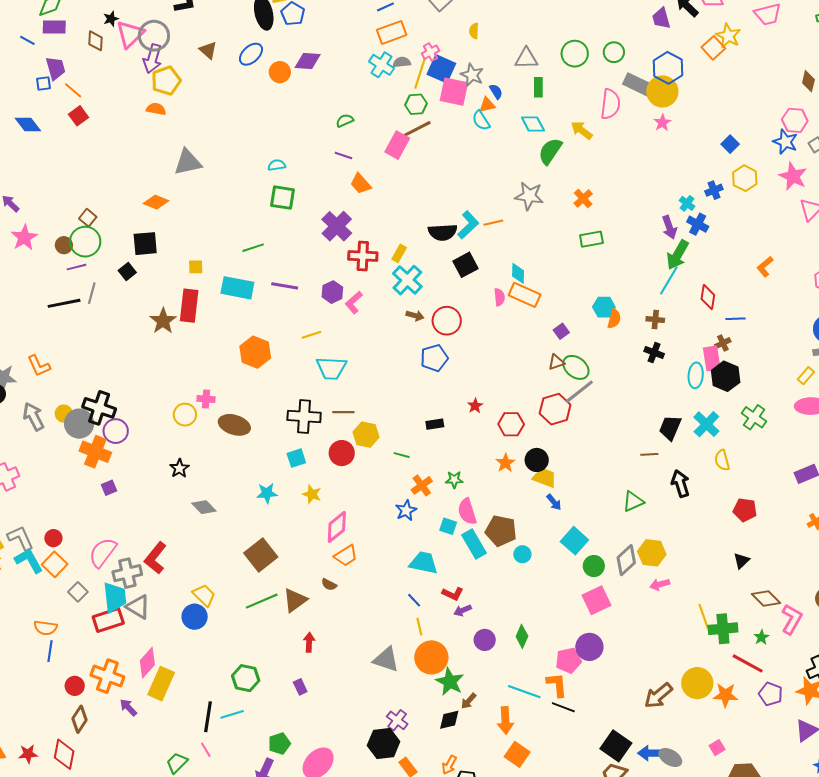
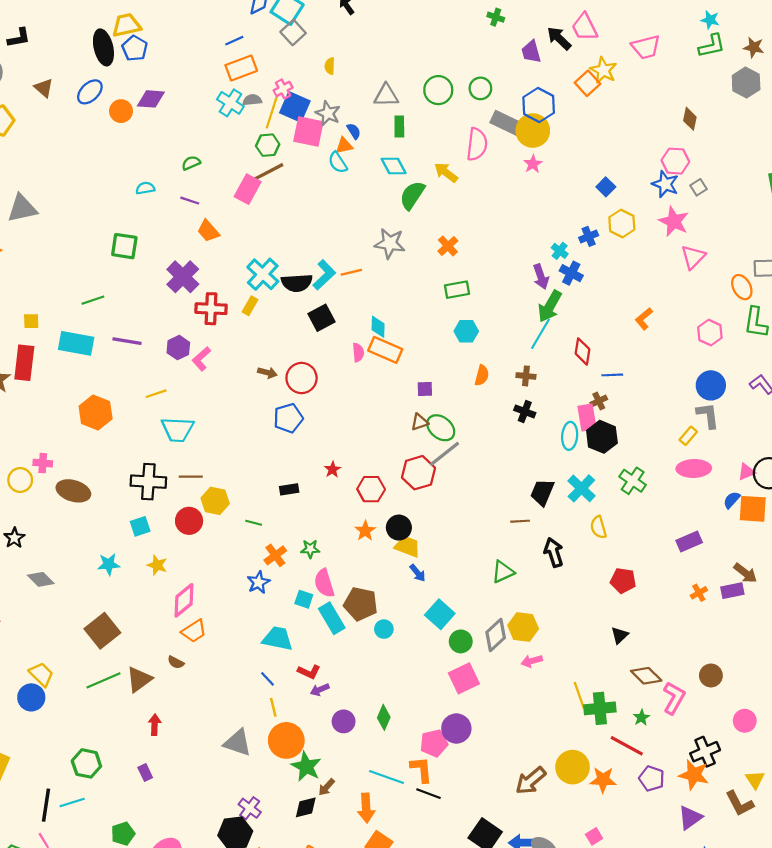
cyan semicircle: (277, 165) -> (145, 188), moved
cyan cross: (407, 280) -> (263, 274), moved
cyan hexagon: (604, 307) -> (466, 331), moved
purple square: (561, 331) -> (425, 389), turned 35

